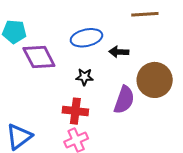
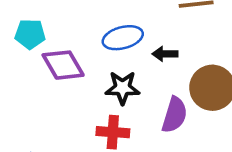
black star: (84, 77) -> (123, 88), size x1.5

